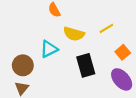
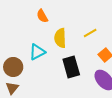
yellow semicircle: (74, 34) -> (60, 38), turned 72

